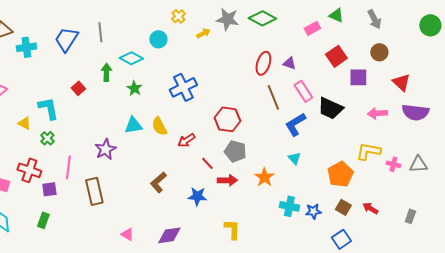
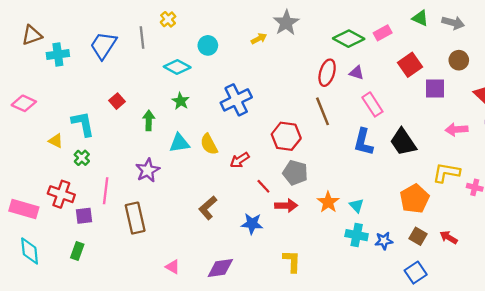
green triangle: (336, 15) -> (420, 18), moved
yellow cross: (178, 16) -> (168, 19), moved
green diamond: (262, 18) -> (349, 39), moved
gray star: (227, 19) -> (286, 23), turned 30
gray arrow: (374, 19) -> (453, 23), turned -48
green arrow: (106, 72) -> (149, 120), moved
brown line: (273, 97) -> (323, 111), moved
black trapezoid: (330, 108) -> (403, 142), moved, turned 32
blue L-shape: (295, 124) -> (363, 142), turned -45
cyan triangle: (294, 158) -> (357, 206), moved

